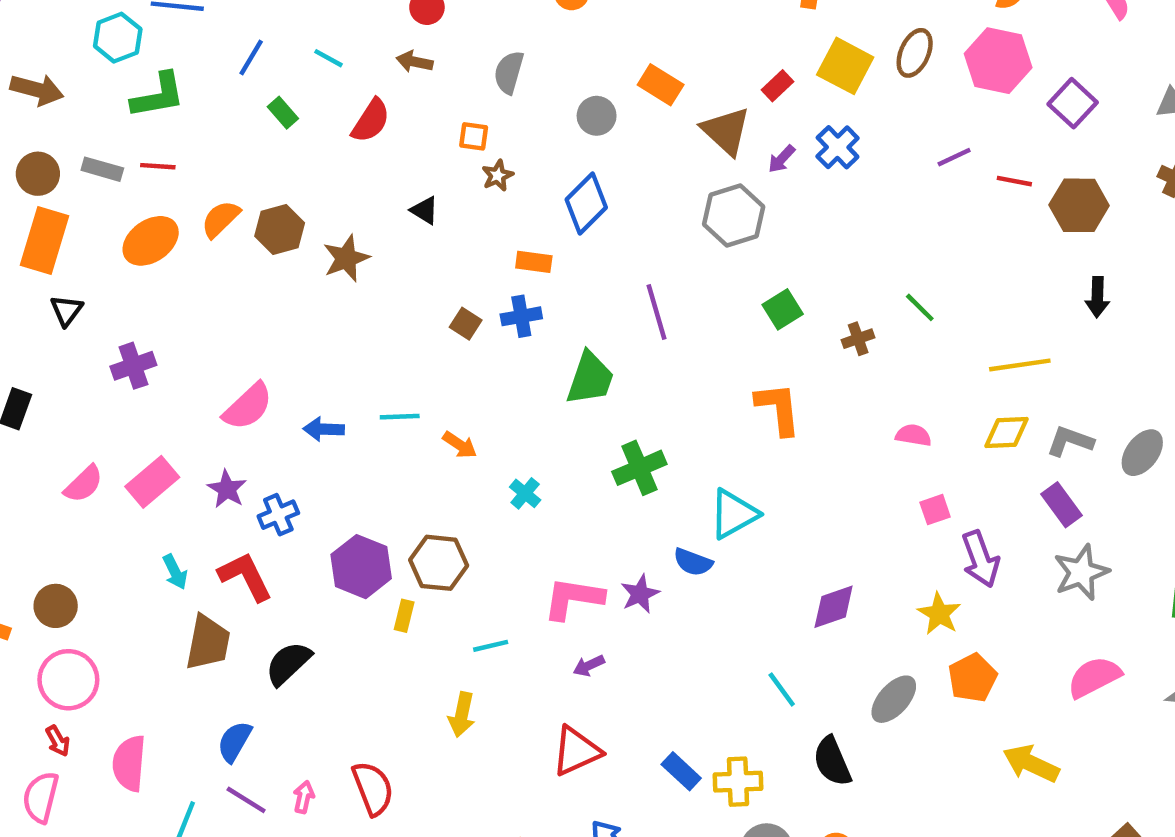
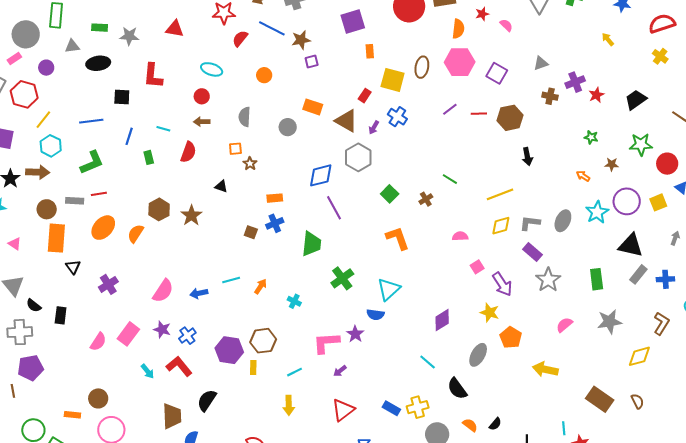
cyan hexagon: (118, 38) -> (51, 146), moved
green rectangle: (283, 113) -> (149, 157), turned 40
blue diamond: (586, 204) -> (321, 175), moved, turned 44
orange semicircle: (221, 219) -> (136, 233), moved
orange arrow: (460, 445) -> (261, 286), turned -77
brown trapezoid: (208, 643) -> (172, 416), moved
pink semicircle: (1094, 677) -> (564, 325), size x0.7

